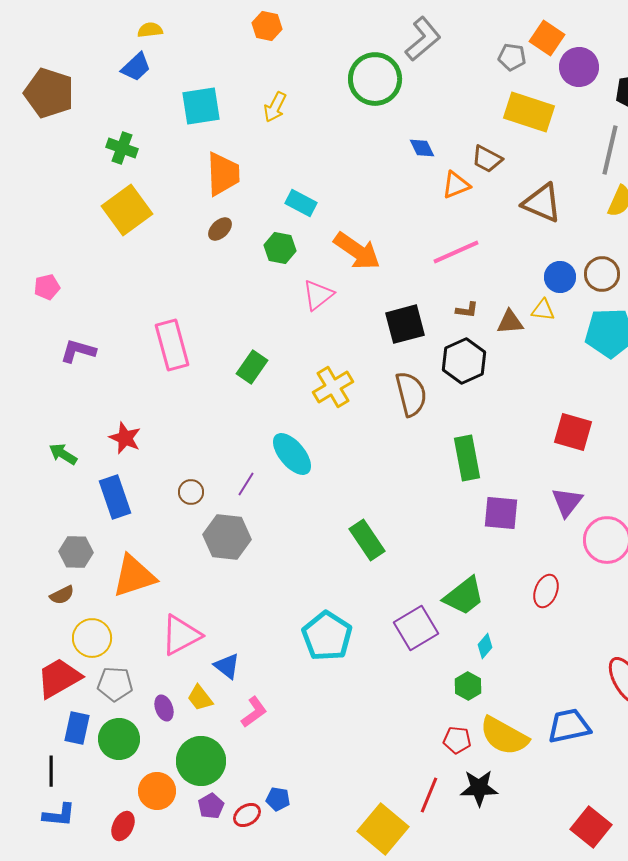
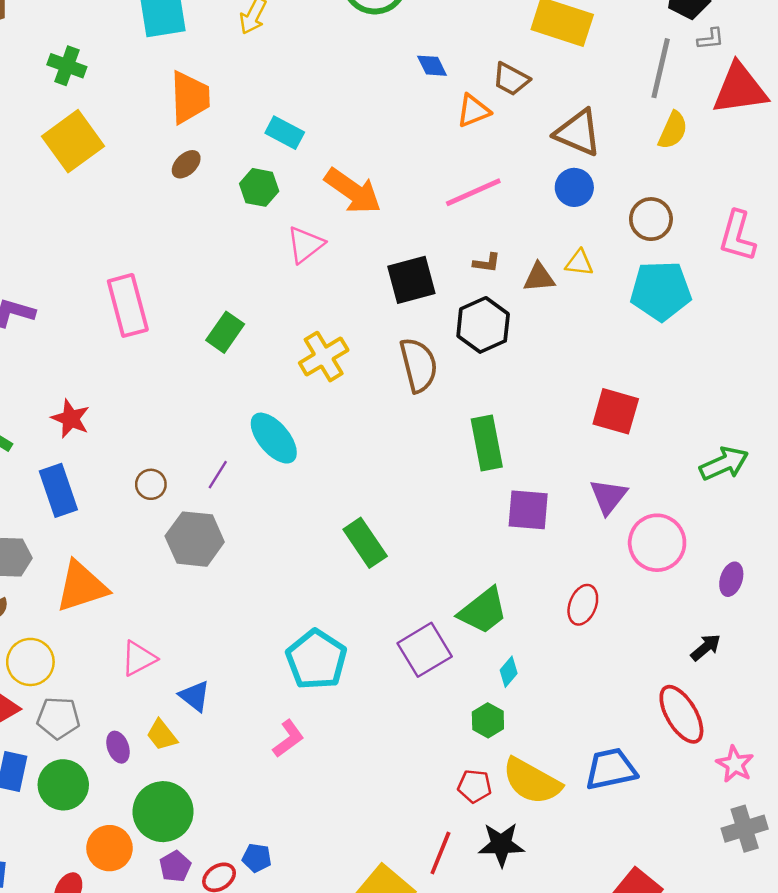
blue circle: (560, 277) -> (574, 187), moved
pink triangle: (181, 635) -> (139, 658), size x0.7
pink L-shape: (254, 712) -> (288, 739), moved

